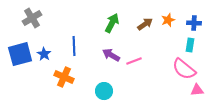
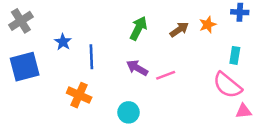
gray cross: (32, 18) -> (21, 21), moved
blue cross: (194, 23) -> (240, 12), moved
blue star: (44, 54) -> (63, 42), moved

